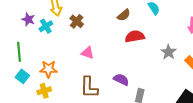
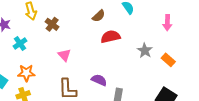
cyan cross: (46, 26) -> (20, 44), moved
pink triangle: (88, 53) -> (64, 55), turned 32

